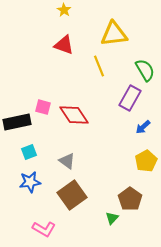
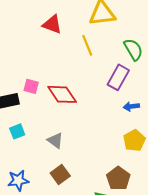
blue arrow: (143, 127) -> (131, 106), turned 35
blue star: (30, 182) -> (18, 180), moved
brown square: (72, 195) -> (60, 174), size x0.7

